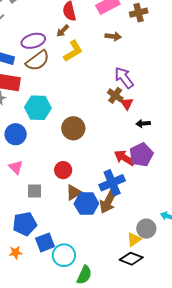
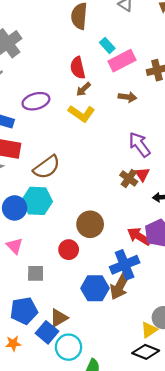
brown arrow: (63, 31) -> (83, 89), moved
yellow L-shape: (73, 51) -> (81, 113), turned 65
brown semicircle: (38, 61) -> (47, 167), moved
brown cross: (115, 95) -> (129, 178), moved
cyan hexagon: (38, 108) -> (37, 201), moved
brown circle: (73, 128) -> (90, 224), moved
brown triangle: (74, 192) -> (59, 318), moved
blue square: (45, 242) -> (47, 332), turned -30

